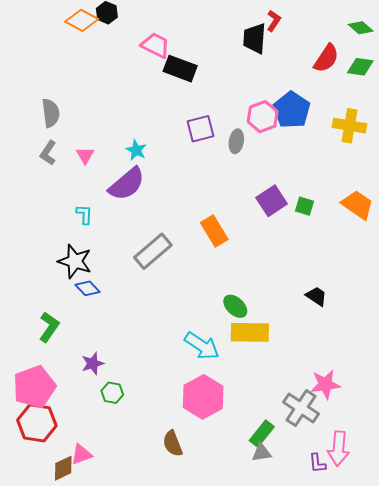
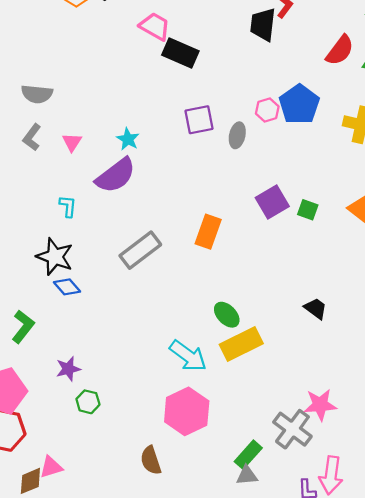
gray semicircle: (51, 113) -> (37, 94), turned 100
pink hexagon: (263, 117) -> (267, 110), size x0.7
orange rectangle: (214, 231) -> (208, 232), turned 48
yellow rectangle: (250, 332) -> (241, 344), turned -30

